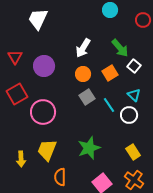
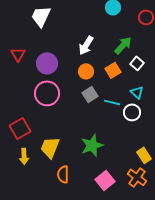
green arrow: (120, 48) -> (123, 45), turned -96
red square: (17, 94) -> (20, 128), moved
cyan line: (109, 105) -> (112, 102), turned -42
pink circle: (43, 112) -> (47, 93), moved
yellow rectangle: (133, 152) -> (144, 155), moved

